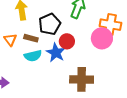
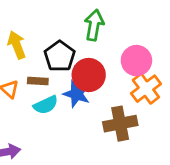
orange cross: (110, 25) -> (146, 89), moved, turned -35
red circle: (67, 41) -> (89, 75), size x1.5

